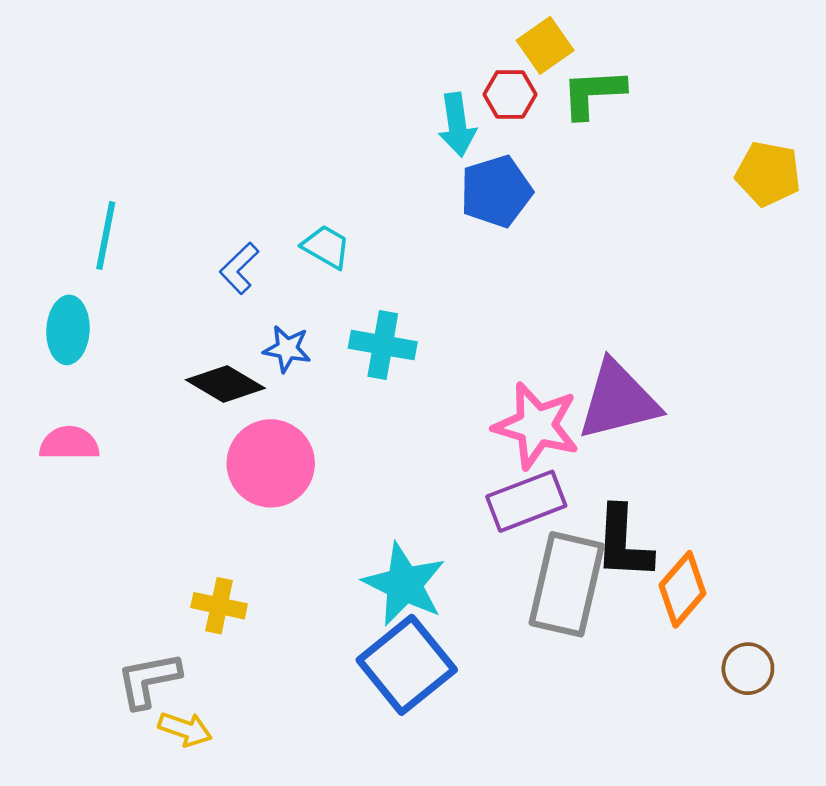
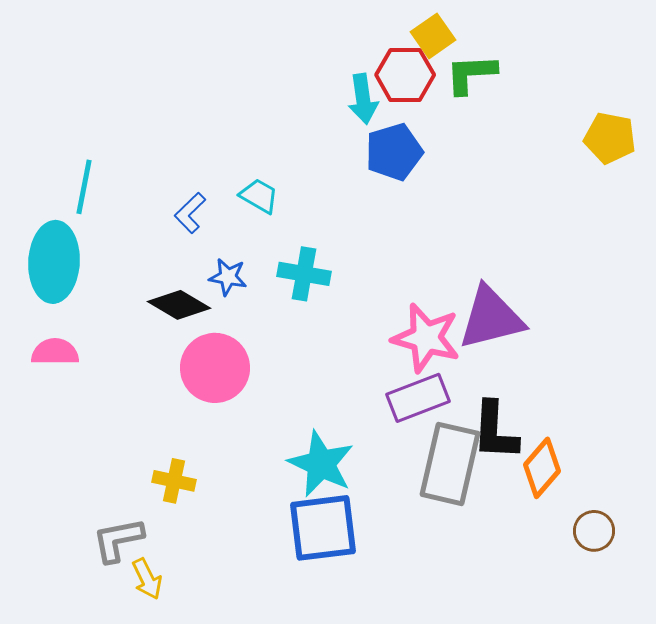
red hexagon: (510, 94) -> (405, 75), size x1.4
cyan ellipse: (68, 330) -> (54, 262), size x1.5
blue square: (407, 665) -> (323, 528), turned 32
yellow arrow: (185, 729) -> (147, 579), turned 45

